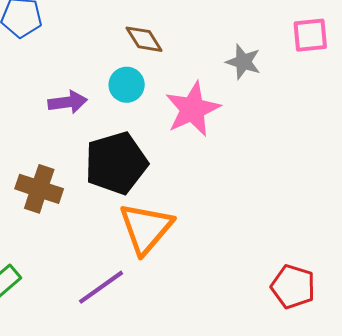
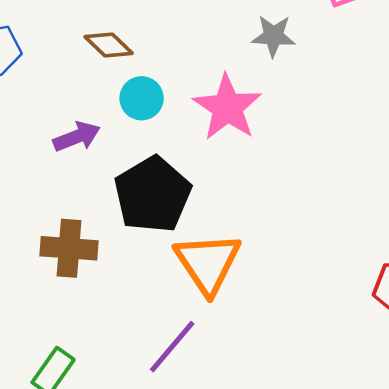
brown diamond: (144, 39) -> (109, 45), moved

